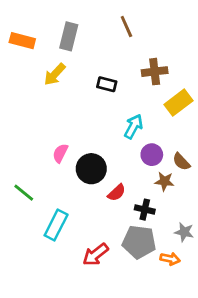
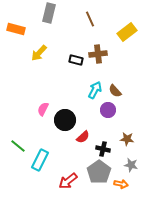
gray rectangle: (69, 36) -> (49, 13), moved
brown cross: (155, 72) -> (98, 54), moved
yellow rectangle: (179, 103) -> (127, 32), moved
brown semicircle: (181, 162) -> (115, 91), moved
brown star: (164, 181) -> (127, 139), moved
green line: (24, 193) -> (18, 146), moved
gray pentagon: (139, 242) -> (99, 172), turned 30

